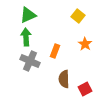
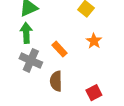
orange rectangle: (55, 51) -> (60, 49), turned -64
brown semicircle: (64, 79) -> (56, 81), moved

